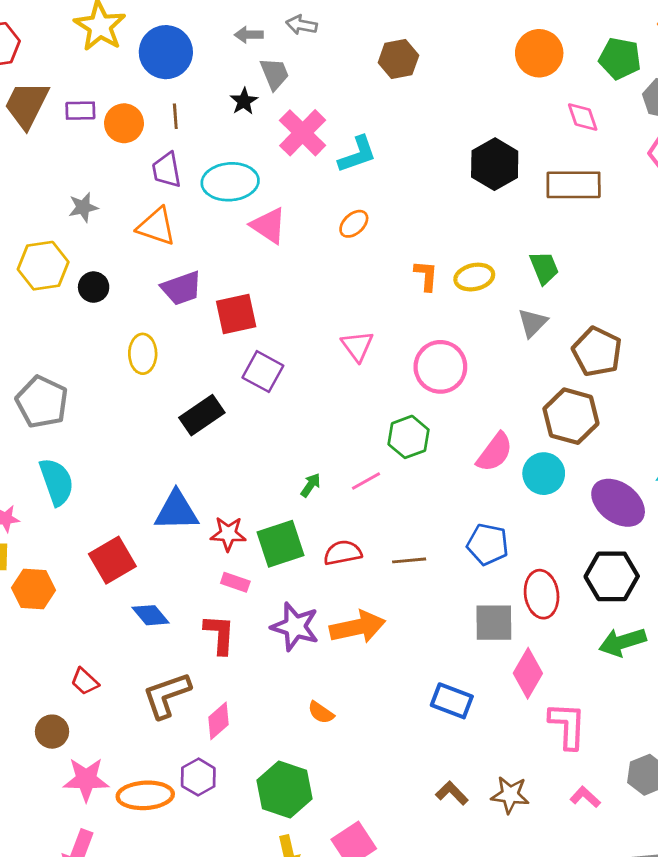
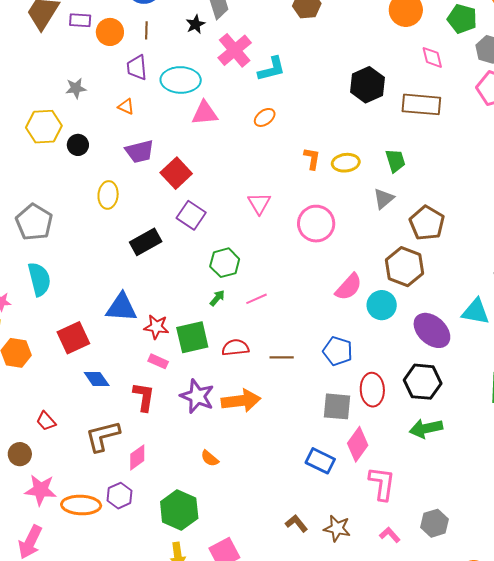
orange triangle: (156, 226) -> (126, 106), size x0.6
pink triangle: (269, 226) -> (205, 113), turned -44
red square: (236, 314) -> (176, 173), turned -36
green hexagon: (409, 437) -> (225, 263), moved
blue rectangle: (452, 701) -> (320, 461), moved

